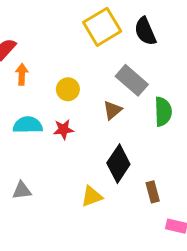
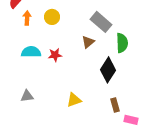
yellow circle: (68, 89) -> (52, 17), moved
black diamond: (118, 164) -> (108, 70), moved
brown rectangle: (153, 192) -> (115, 105), moved

